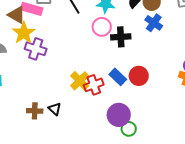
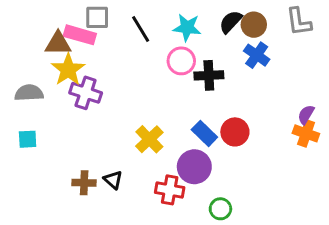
brown triangle: (17, 15) -> (58, 43), turned -30
red cross: (94, 85) -> (170, 190), moved, turned 30
purple circle: (119, 115) -> (194, 167), moved

